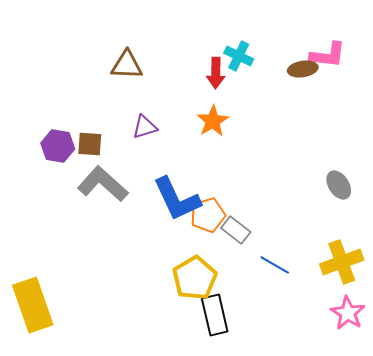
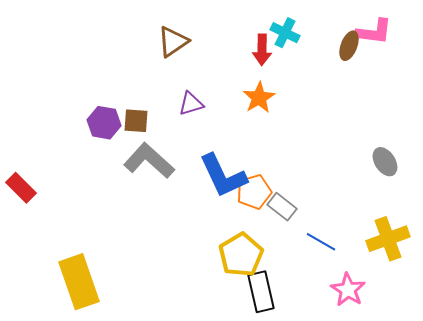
brown triangle: (127, 65) -> (173, 42), turned -36
brown ellipse: (303, 69) -> (349, 46), turned -60
pink star: (348, 313) -> (348, 290), moved

